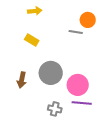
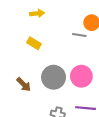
brown arrow: (22, 80) -> (24, 84), turned -56
pink circle: (78, 85) -> (81, 76), moved

